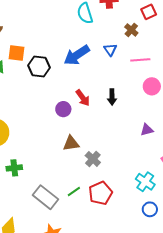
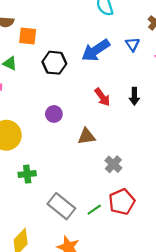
orange square: (17, 53) -> (28, 36), moved
purple circle: (63, 109) -> (54, 114), moved
brown triangle: (71, 143) -> (87, 136), moved
green line: (74, 191) -> (94, 210), moved

